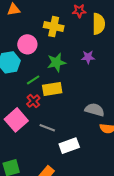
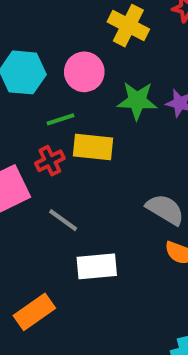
pink circle: (27, 44) -> (84, 72), moved
green star: (56, 62) -> (137, 101), moved

